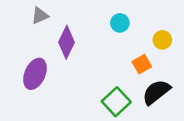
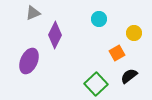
black semicircle: (156, 92) -> (129, 76), size x0.7

